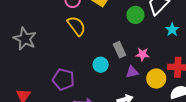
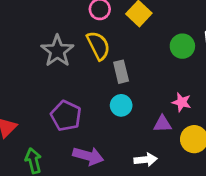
gray star: (25, 39) -> (57, 51), moved
gray rectangle: (120, 50) -> (121, 72), moved

